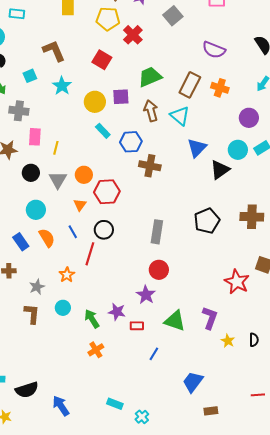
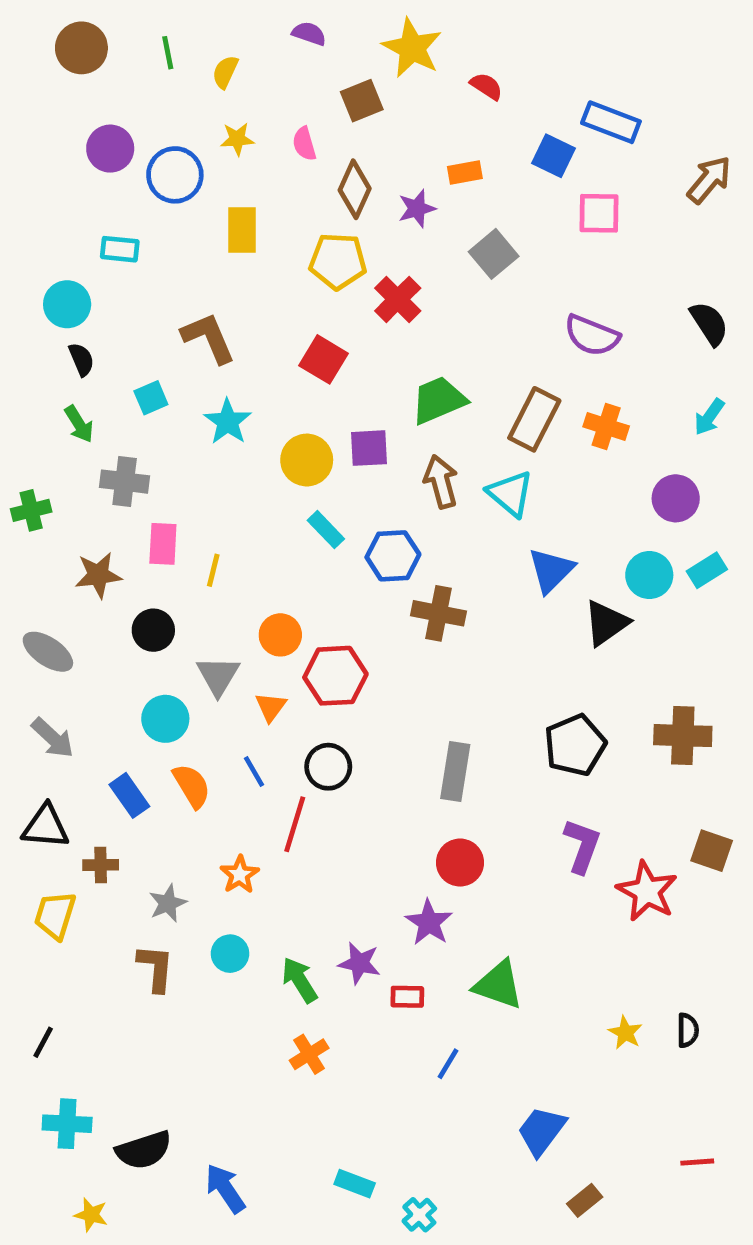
gray triangle: (58, 180) -> (218, 676), moved
purple L-shape: (210, 318) -> (582, 846), moved
brown rectangle: (211, 411) -> (585, 1200), turned -32

